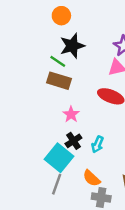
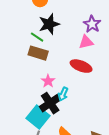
black cross: (73, 141) -> (50, 103), size x1.5
cyan arrow: (98, 144) -> (63, 94), moved

